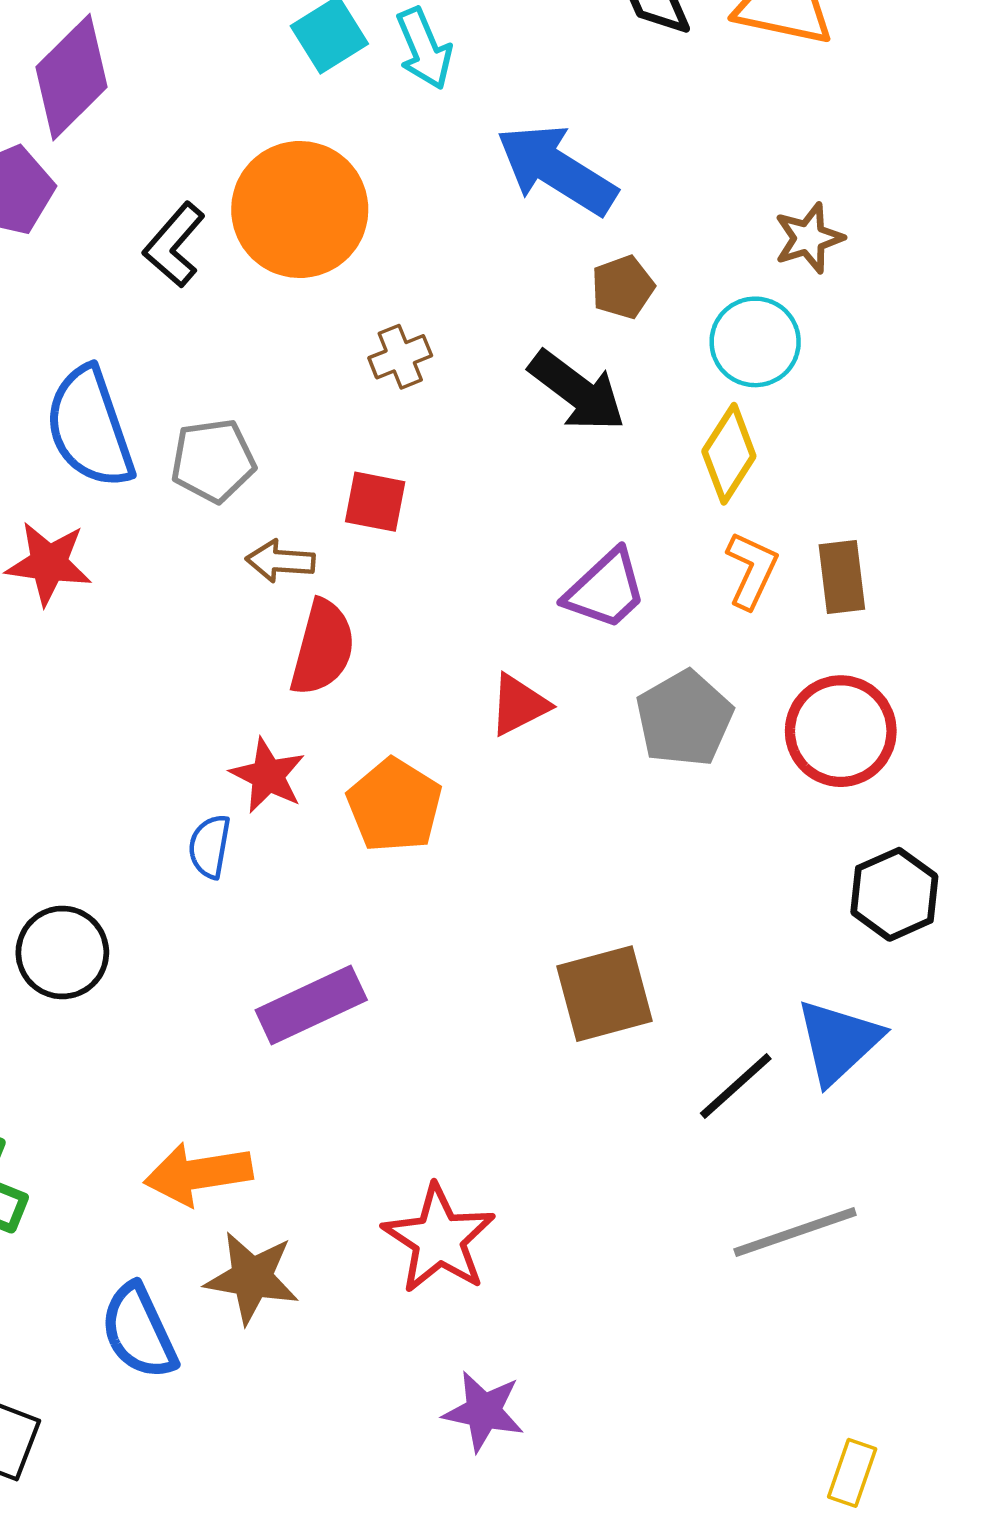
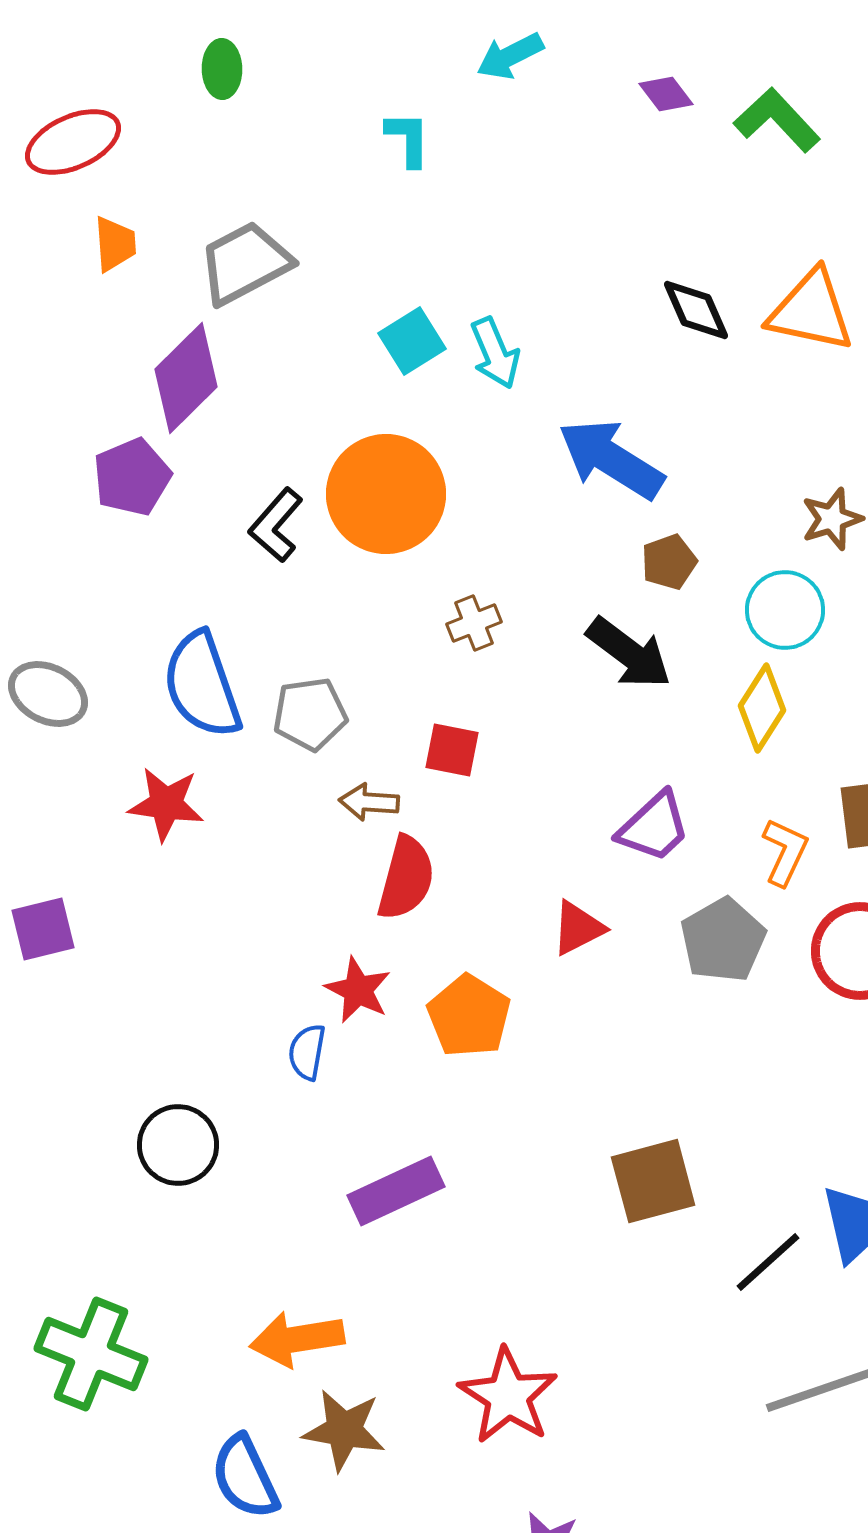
orange L-shape: (752, 570) -> (785, 852), moved

